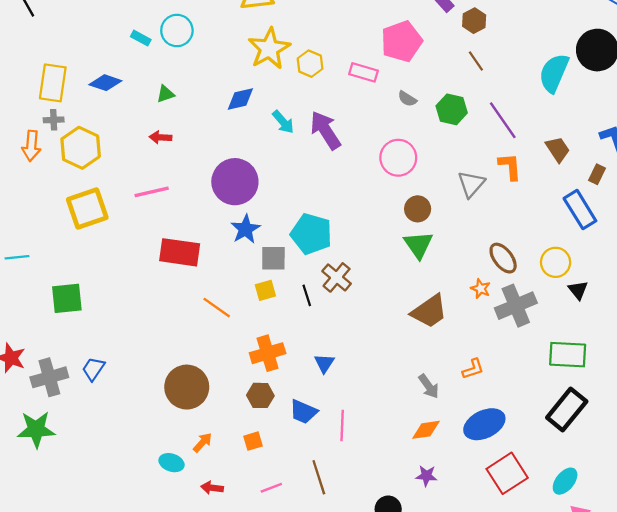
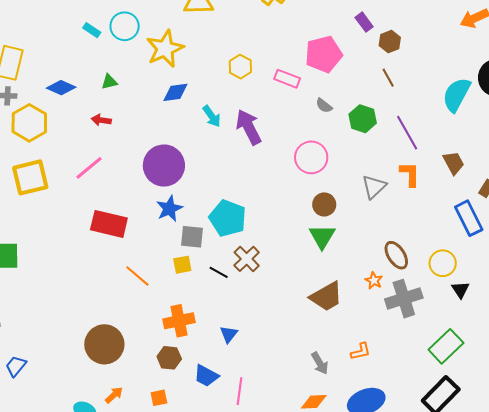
yellow star: (269, 49) -> (165, 49), moved
blue diamond: (105, 83) -> (61, 88), moved
pink line: (152, 192) -> (89, 168), turned -32
black line: (307, 295) -> (219, 272), turned -48
green rectangle: (568, 355) -> (446, 346), turned -52
blue trapezoid: (93, 369) -> (16, 366), moved

